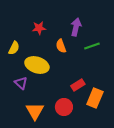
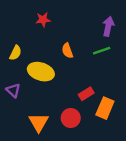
purple arrow: (76, 27) -> (108, 26), moved
red star: (39, 28) -> (43, 20), moved
purple triangle: (21, 83) -> (13, 90), moved

